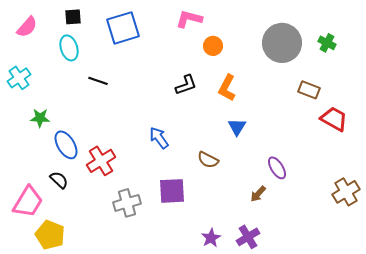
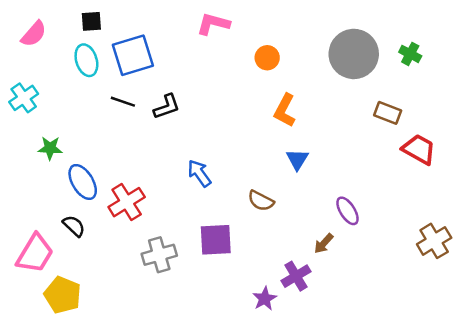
pink L-shape: (189, 19) -> (213, 24), moved
blue square: (123, 28) -> (133, 55), moved
black L-shape: (186, 85) -> (167, 107), moved
purple cross: (248, 237) -> (296, 276), moved

